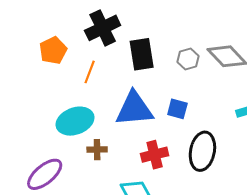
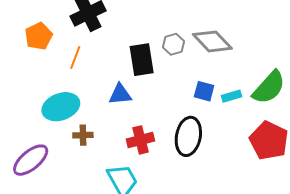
black rectangle: (142, 54) -> (142, 60), moved
blue triangle: (134, 109) -> (120, 94), size x0.6
blue square: (177, 109) -> (204, 91), moved

